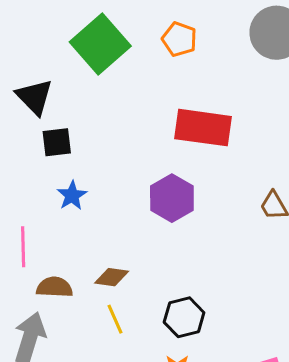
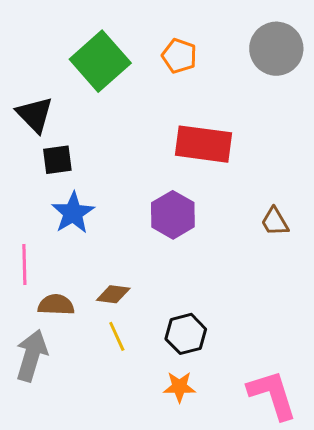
blue star: (72, 196) -> (73, 213), size x1.4

